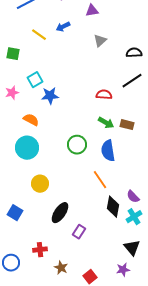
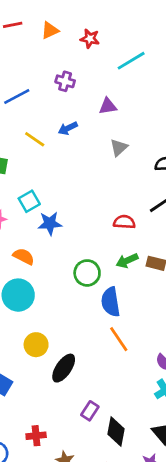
green arrow: (106, 123) -> (127, 261), turned 126
green circle: (77, 145) -> (87, 273), moved
blue semicircle: (108, 151) -> (111, 302), moved
black diamond: (113, 207) -> (116, 432), moved
black ellipse: (60, 213) -> (64, 368), moved

